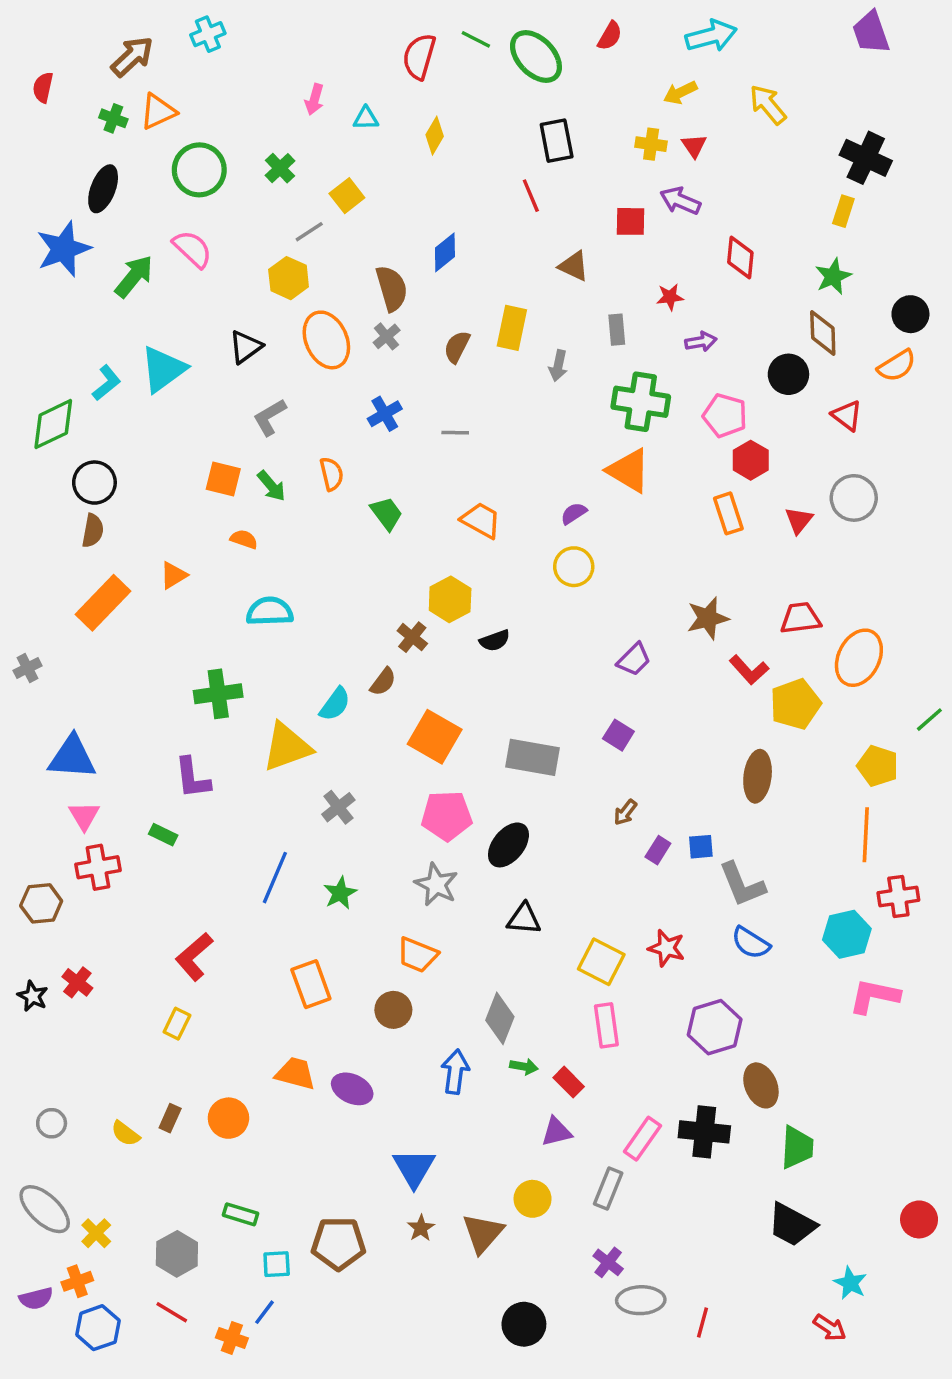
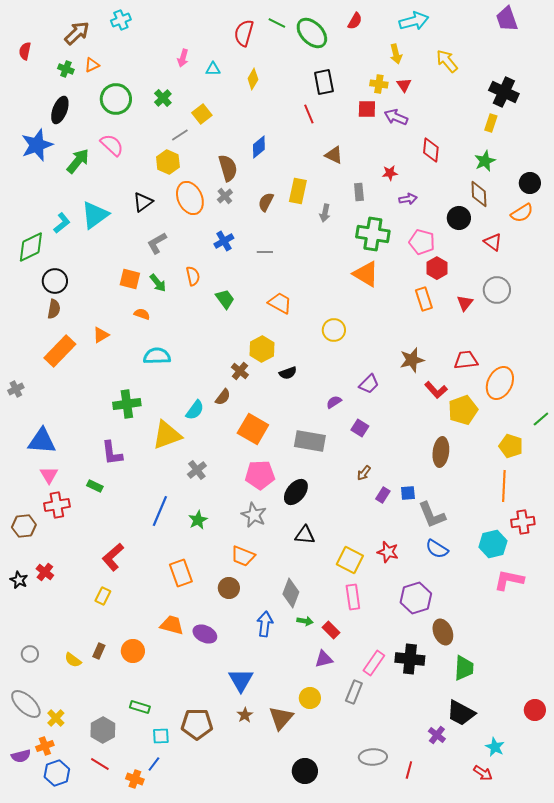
yellow arrow: (680, 93) -> (396, 54), turned -78
orange triangle: (158, 111) -> (92, 65), size x0.7
red square: (630, 221) -> (367, 109), moved
purple semicircle: (574, 513) -> (334, 402), moved
purple cross: (608, 1262) -> (437, 735), moved

